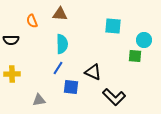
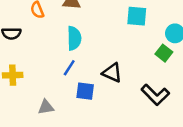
green square: (135, 56) -> (164, 53), turned 32
black L-shape: (114, 97) -> (155, 95), moved

